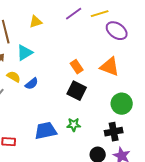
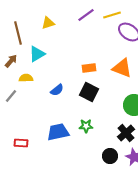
orange rectangle: (77, 67) -> (89, 68), turned -64
yellow semicircle: (14, 77) -> (26, 78), turned -32
blue semicircle: (32, 84) -> (57, 90), moved
black cross: (114, 132) -> (126, 133), turned -30

